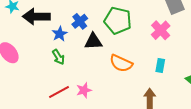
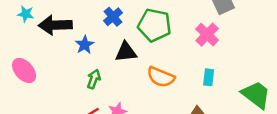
blue cross: (80, 21) -> (113, 17), moved
green arrow: (58, 57) -> (94, 79), moved, turned -126

